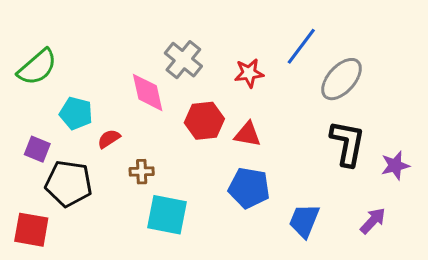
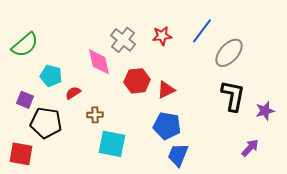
red star: (249, 73) -> (162, 36), moved
red triangle: (248, 134) -> (166, 90), turned -36
blue trapezoid: (304, 221) -> (178, 155), moved

